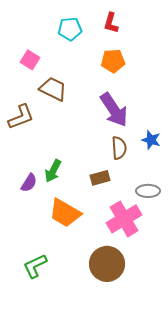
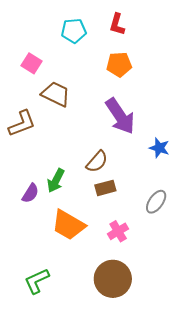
brown semicircle: (119, 148) -> (97, 162), moved, turned 45
gray ellipse: (148, 191) -> (156, 202), turned -55
pink cross: (124, 219) -> (118, 231), moved, size x0.6

